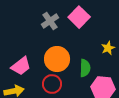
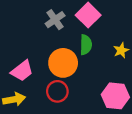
green semicircle: (85, 68) -> (86, 45), moved

